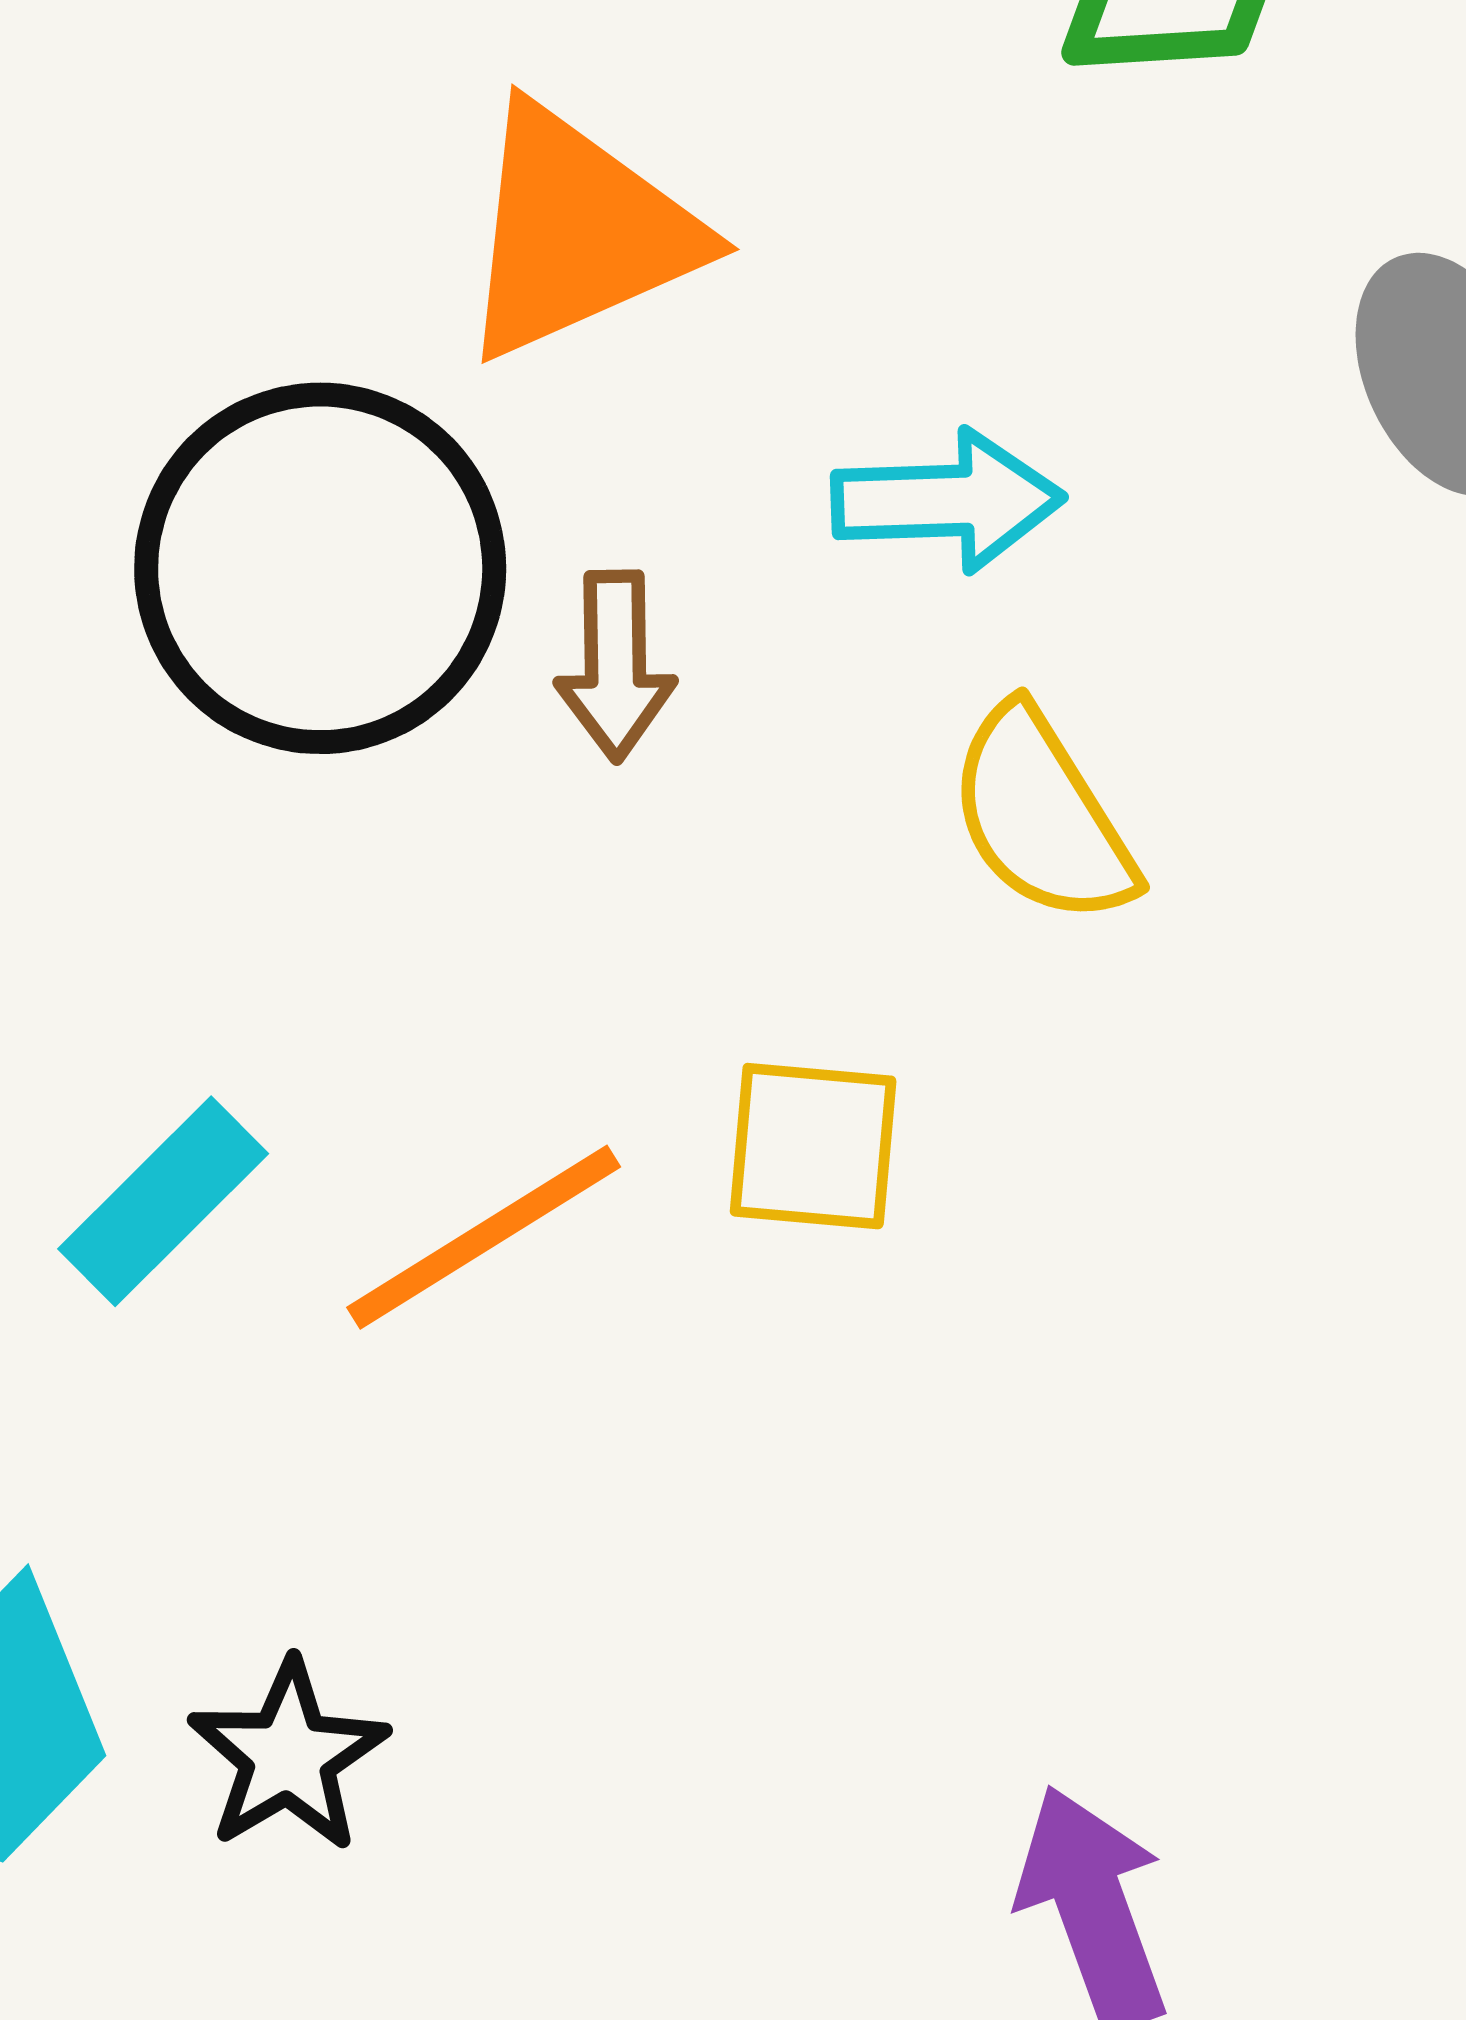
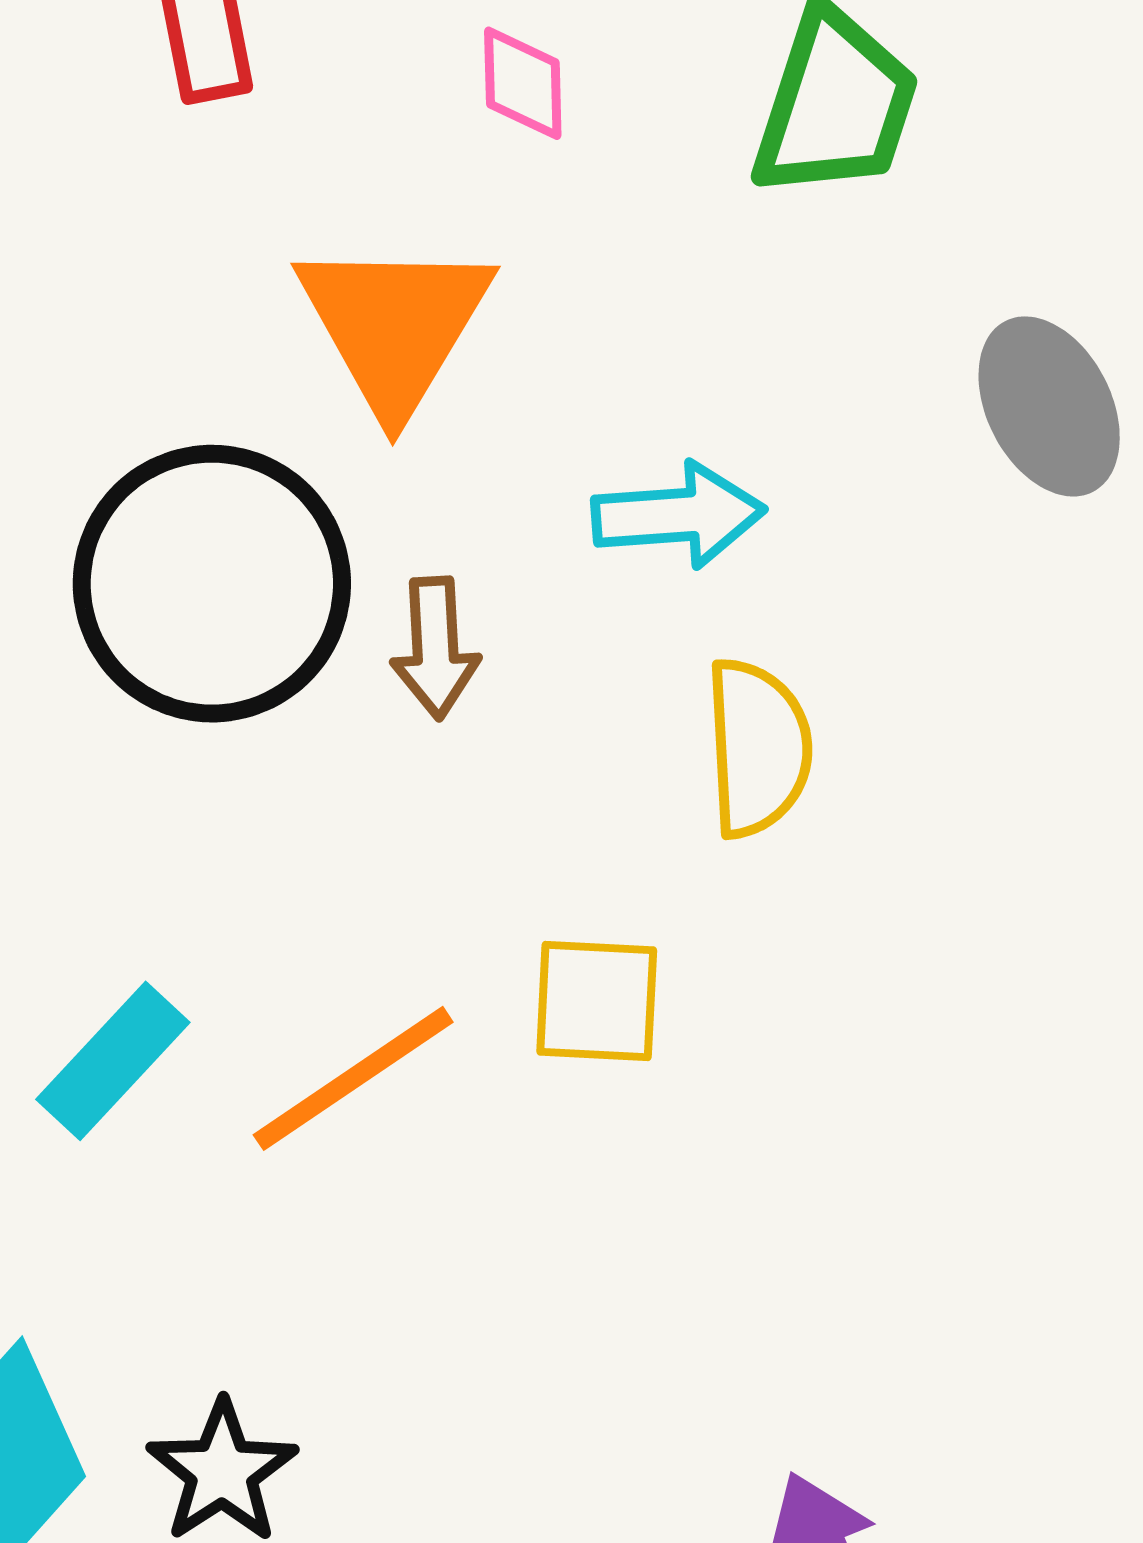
orange triangle: (578, 232) -> (395, 325), turned -33
yellow semicircle: (1042, 816) -> (758, 748), turned -149

